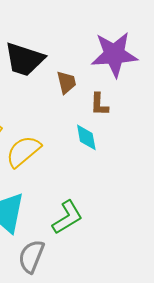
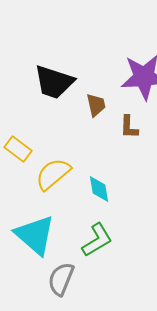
cyan diamond: (86, 137) -> (99, 189), moved

